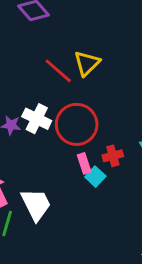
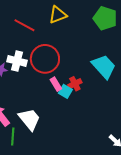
yellow triangle: (87, 63) -> (58, 15), moved, turned 36
red cross: (113, 156) -> (75, 84), moved

